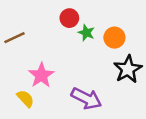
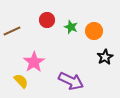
red circle: (69, 18) -> (47, 20), moved
black star: (128, 69) -> (105, 57), size x0.7

